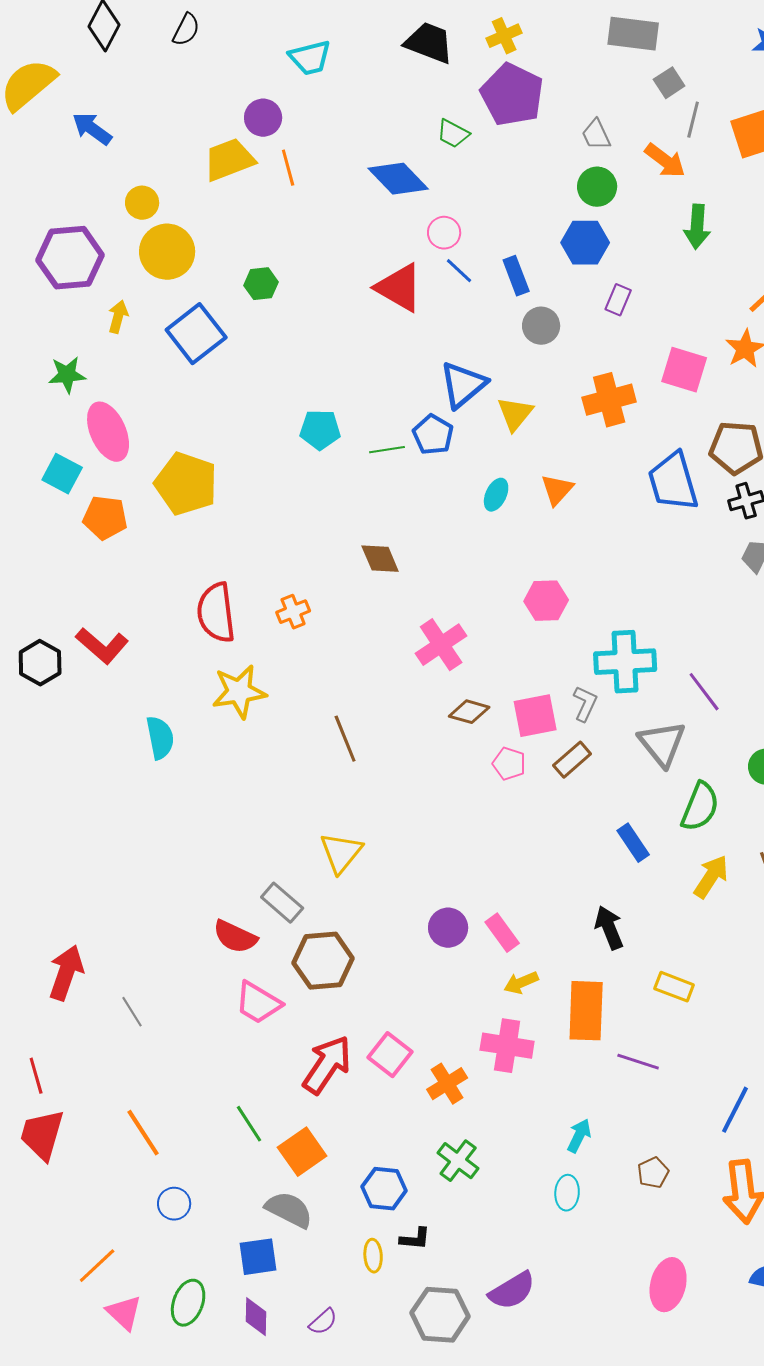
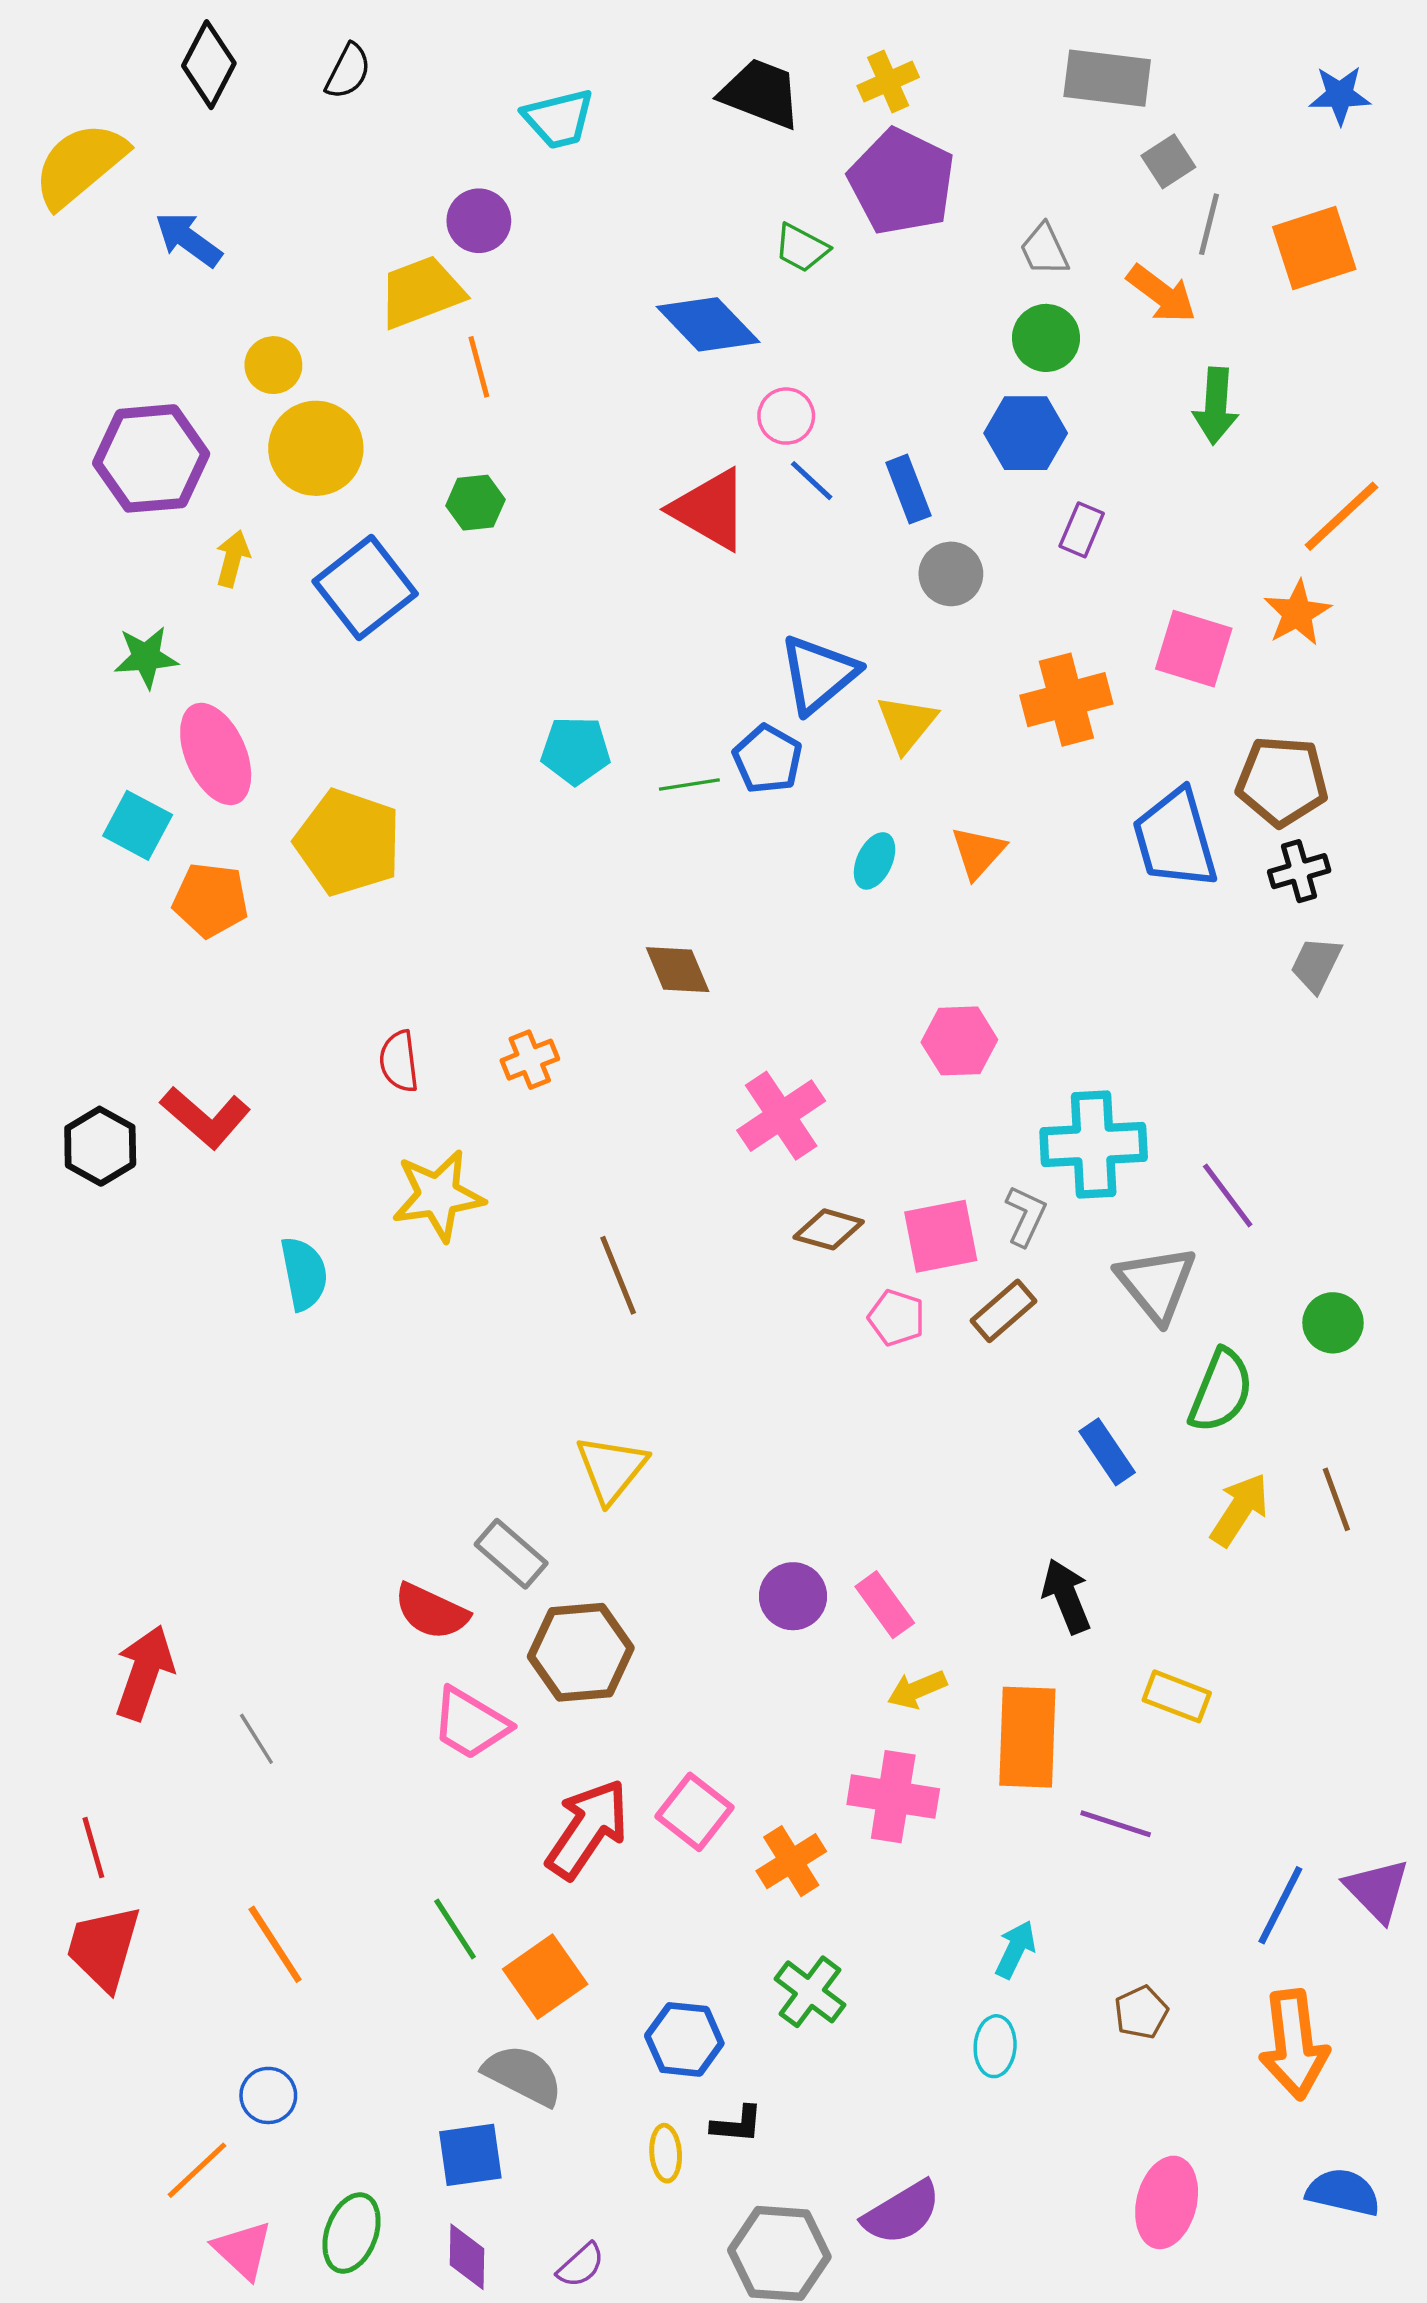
orange line: (288, 168) -> (479, 367), moved
red semicircle: (216, 613) -> (399, 1061), size x0.6
blue circle: (174, 1204) -> (268, 2095), moved

